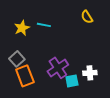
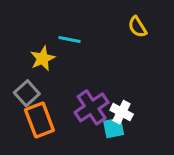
yellow star: (22, 28) -> (43, 58), moved
white cross: (90, 73) -> (122, 112), moved, turned 32

